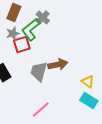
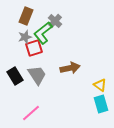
gray trapezoid: (39, 72) -> (37, 75), moved, turned 130
cyan rectangle: (89, 101) -> (101, 104), turned 42
pink line: (41, 110) -> (31, 113), moved

